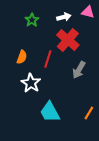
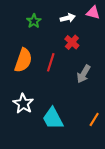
red cross: (68, 40) -> (72, 42), size x0.6
orange semicircle: (22, 57) -> (23, 60), size x1.6
white star: (31, 83) -> (23, 104), moved

